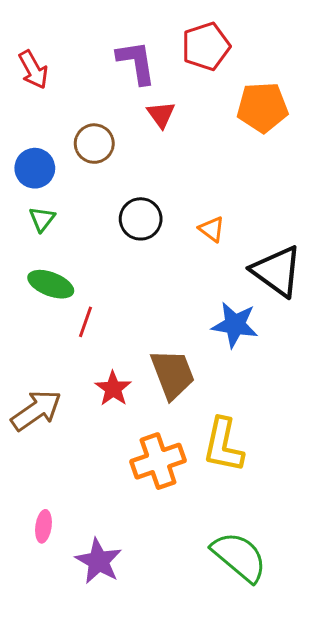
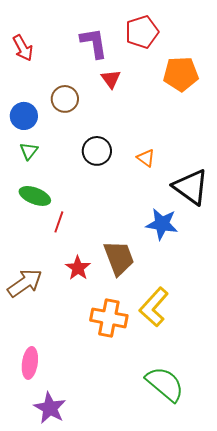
yellow L-shape: (223, 445) -> (154, 307), turned 30
orange cross: (158, 461) -> (109, 318), turned 30
pink ellipse: (43, 526) -> (30, 363), size x1.4
purple star: (99, 561) -> (50, 408), moved

